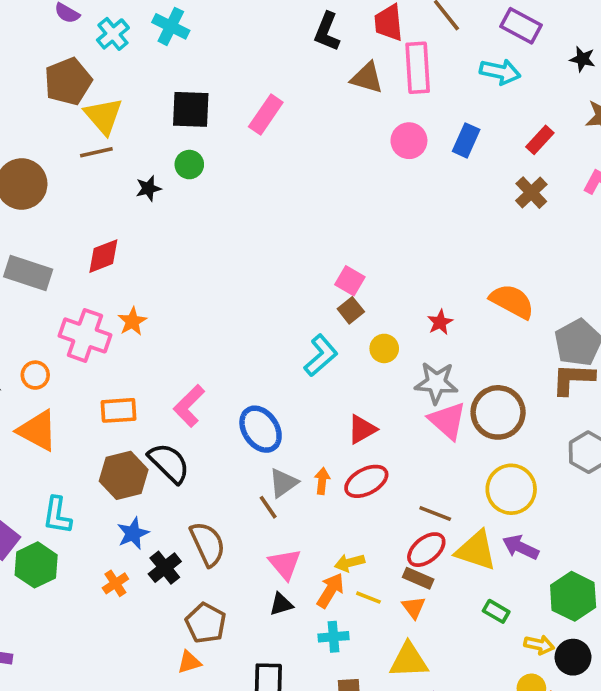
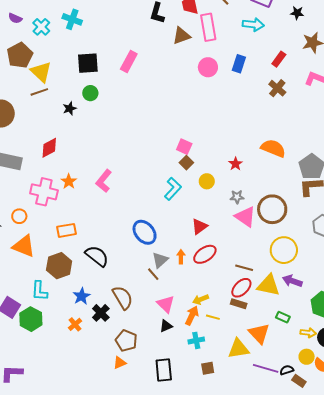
brown triangle: (367, 78) -> (181, 36), turned -30
gray star: (436, 383) -> (237, 197), size x0.6
pink L-shape: (189, 406) -> (104, 181), moved
brown hexagon: (124, 475) -> (59, 266), moved
orange triangle: (414, 607) -> (259, 333), moved, size x1.6

